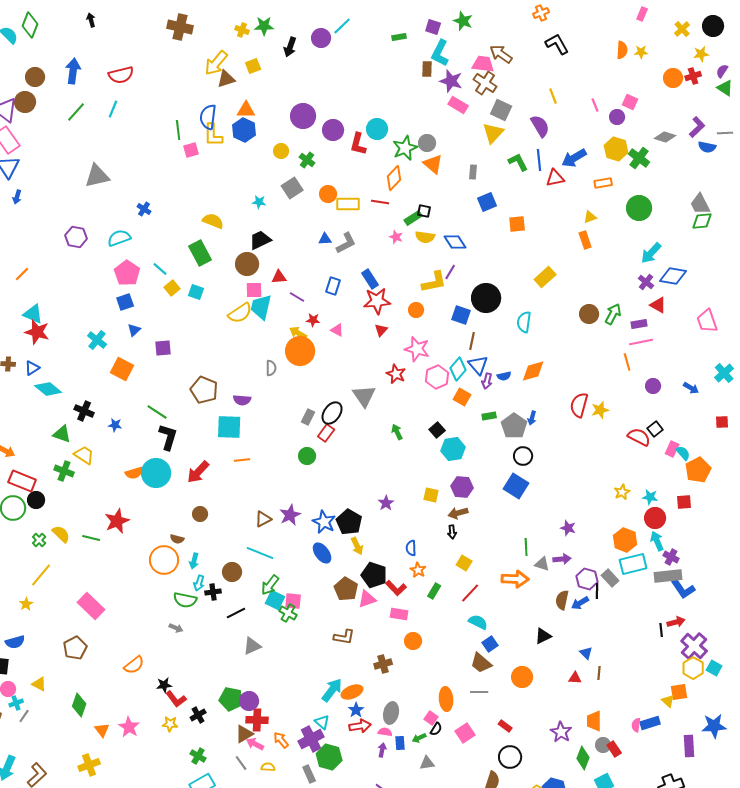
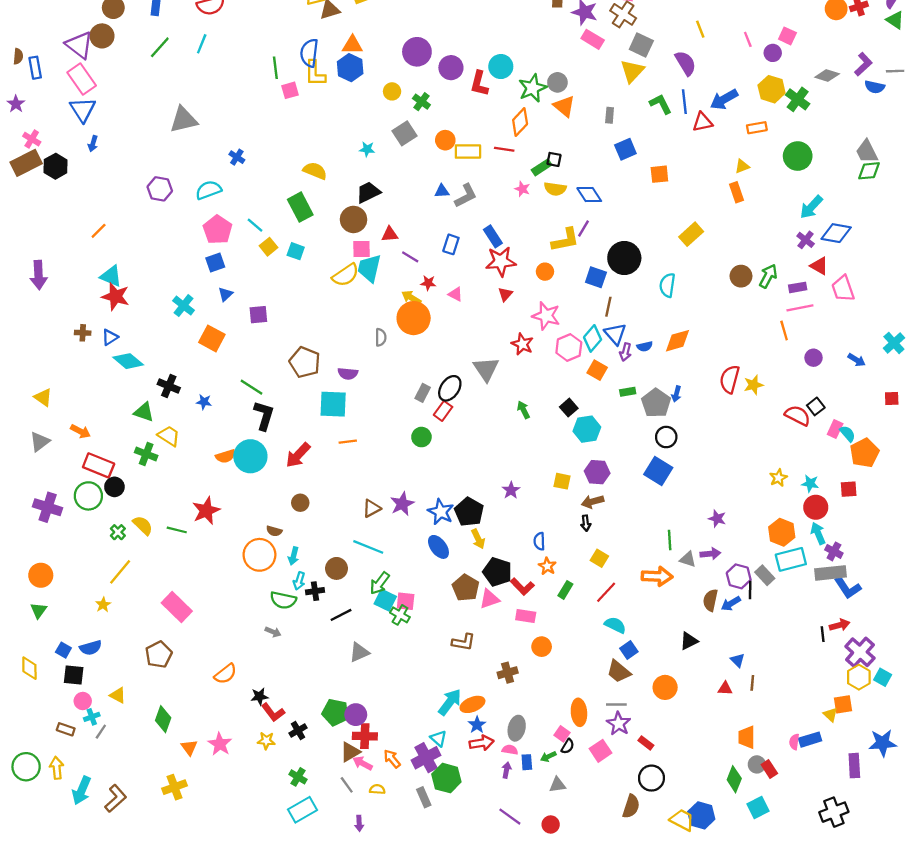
pink trapezoid: (707, 321) -> (843, 289), moved
purple star: (561, 732) -> (619, 724), moved

